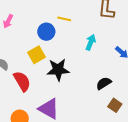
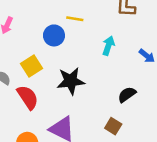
yellow square: (37, 55) -> (32, 66), moved
brown square: (115, 105) -> (113, 126), moved

